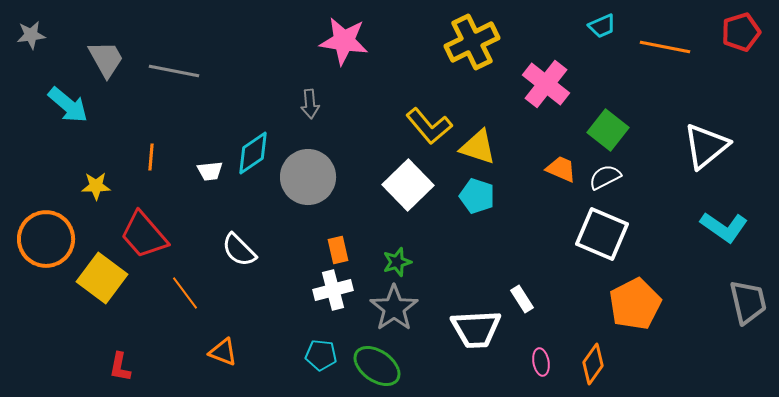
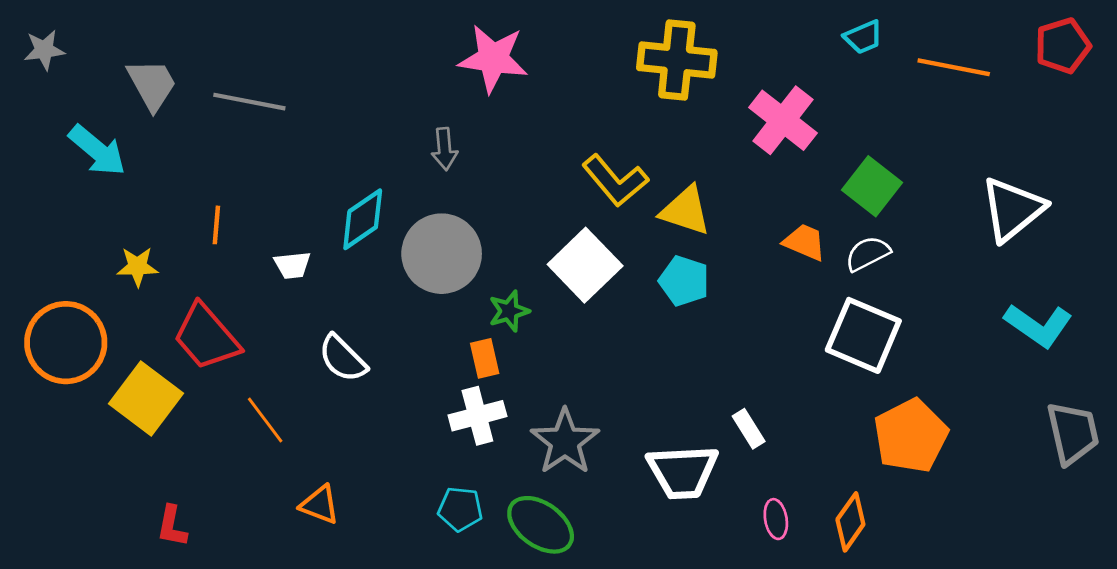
yellow cross: (472, 42) -> (677, 60), turned 32
white trapezoid: (210, 171) -> (292, 265), moved
green star: (397, 262) -> (509, 311), moved

